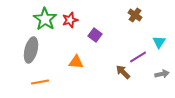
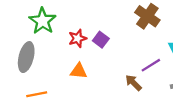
brown cross: (135, 15) -> (147, 16), size x1.5
red star: (70, 20) -> (77, 38), moved

